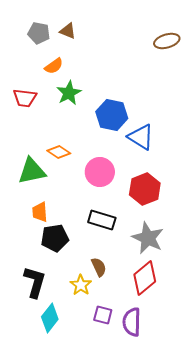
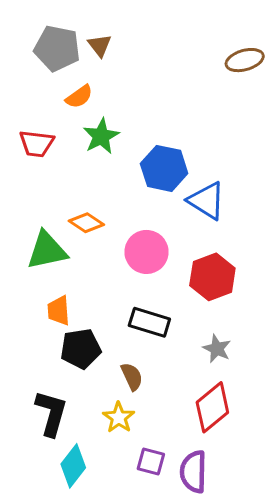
brown triangle: (68, 31) -> (100, 45), turned 30
gray pentagon: (39, 33) -> (57, 48), size x1.4
gray star: (148, 238) -> (217, 349), size x0.6
brown semicircle: (99, 267) -> (132, 376), moved

